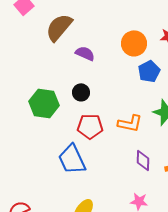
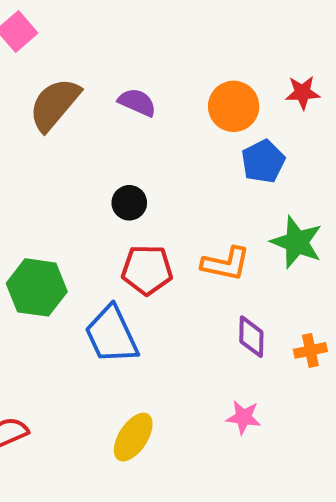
brown semicircle: (59, 27) -> (54, 104), moved
purple semicircle: (85, 53) -> (137, 102), moved
green hexagon: (44, 103) -> (37, 287), moved

